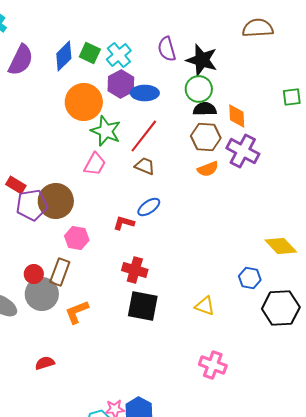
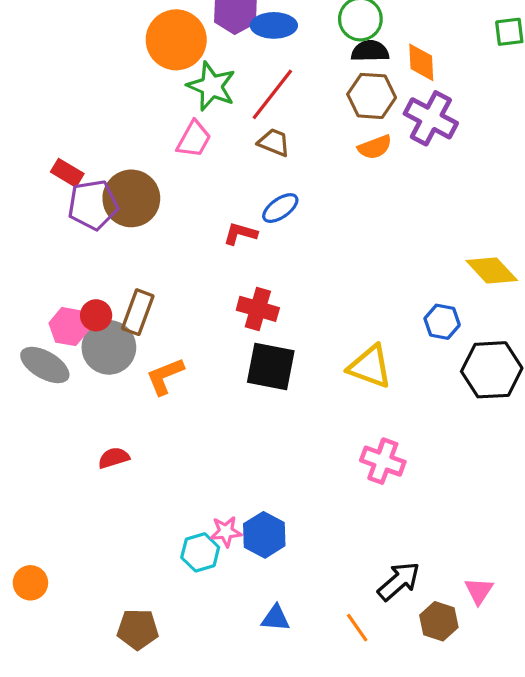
pink hexagon: (77, 238) -> (69, 327), moved
yellow triangle: (205, 306) -> (370, 367), size x1.4

